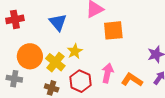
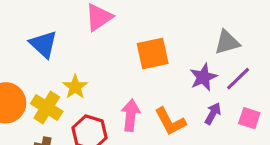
orange square: (113, 30) -> (153, 54), moved
orange L-shape: (132, 80) -> (170, 122), turned -145

